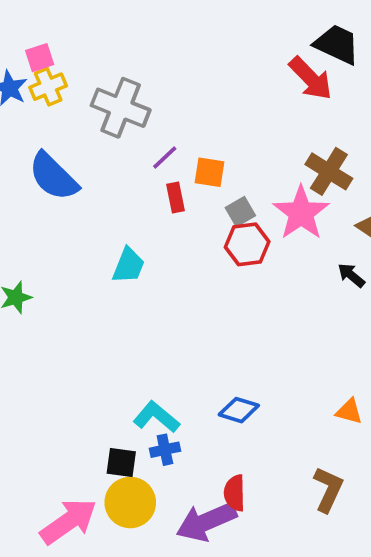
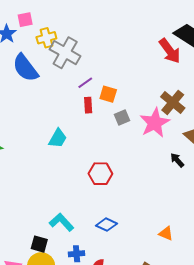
yellow cross: (48, 87) -> (46, 38), moved
blue semicircle: (53, 176) -> (25, 68), moved
red hexagon: (247, 244) -> (100, 174), moved
blue cross: (165, 450) -> (77, 254), moved

